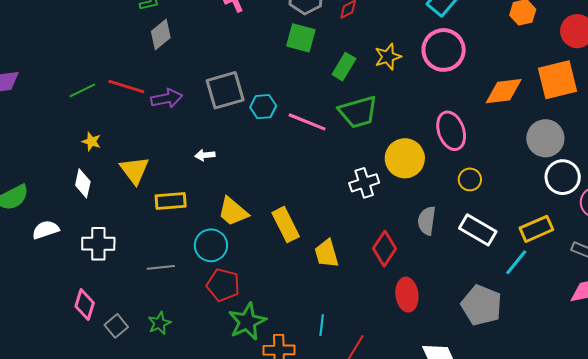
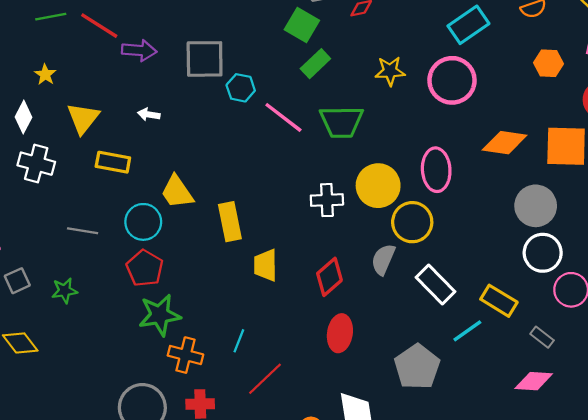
green rectangle: (344, 67) -> (315, 64), moved
white arrow: (205, 155) -> (149, 114), moved
yellow circle: (470, 179) -> (412, 222), moved, size x1.6
yellow rectangle: (536, 229) -> (499, 301), turned 40
white cross: (98, 244) -> (36, 164), moved

